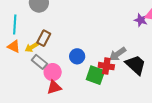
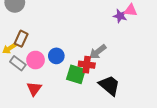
black trapezoid: (136, 65) -> (109, 85), moved
pink circle: (53, 72) -> (36, 60), moved
red triangle: (54, 87) -> (34, 89), turned -35

